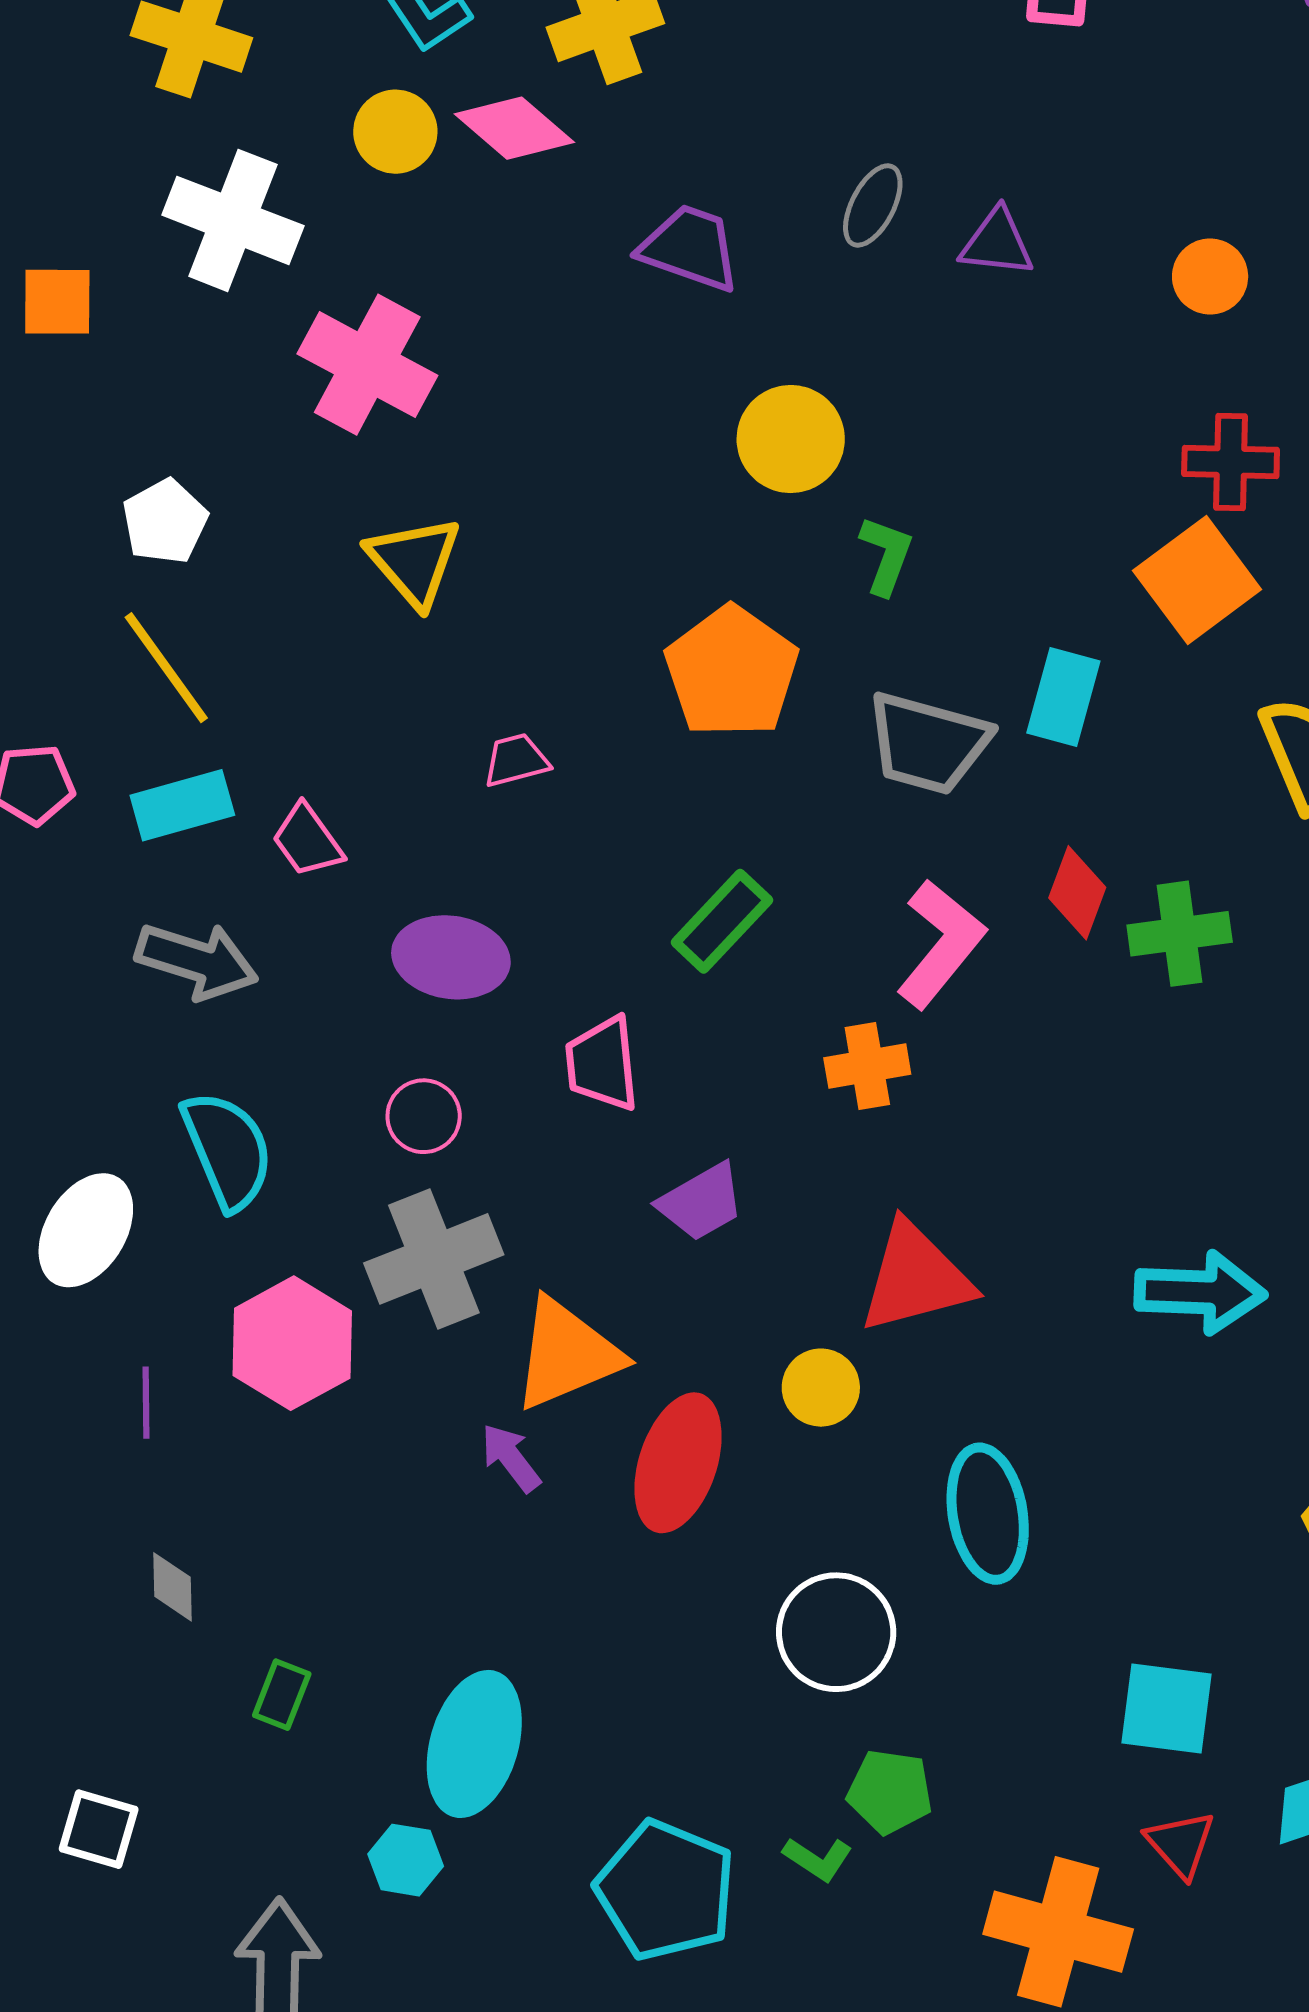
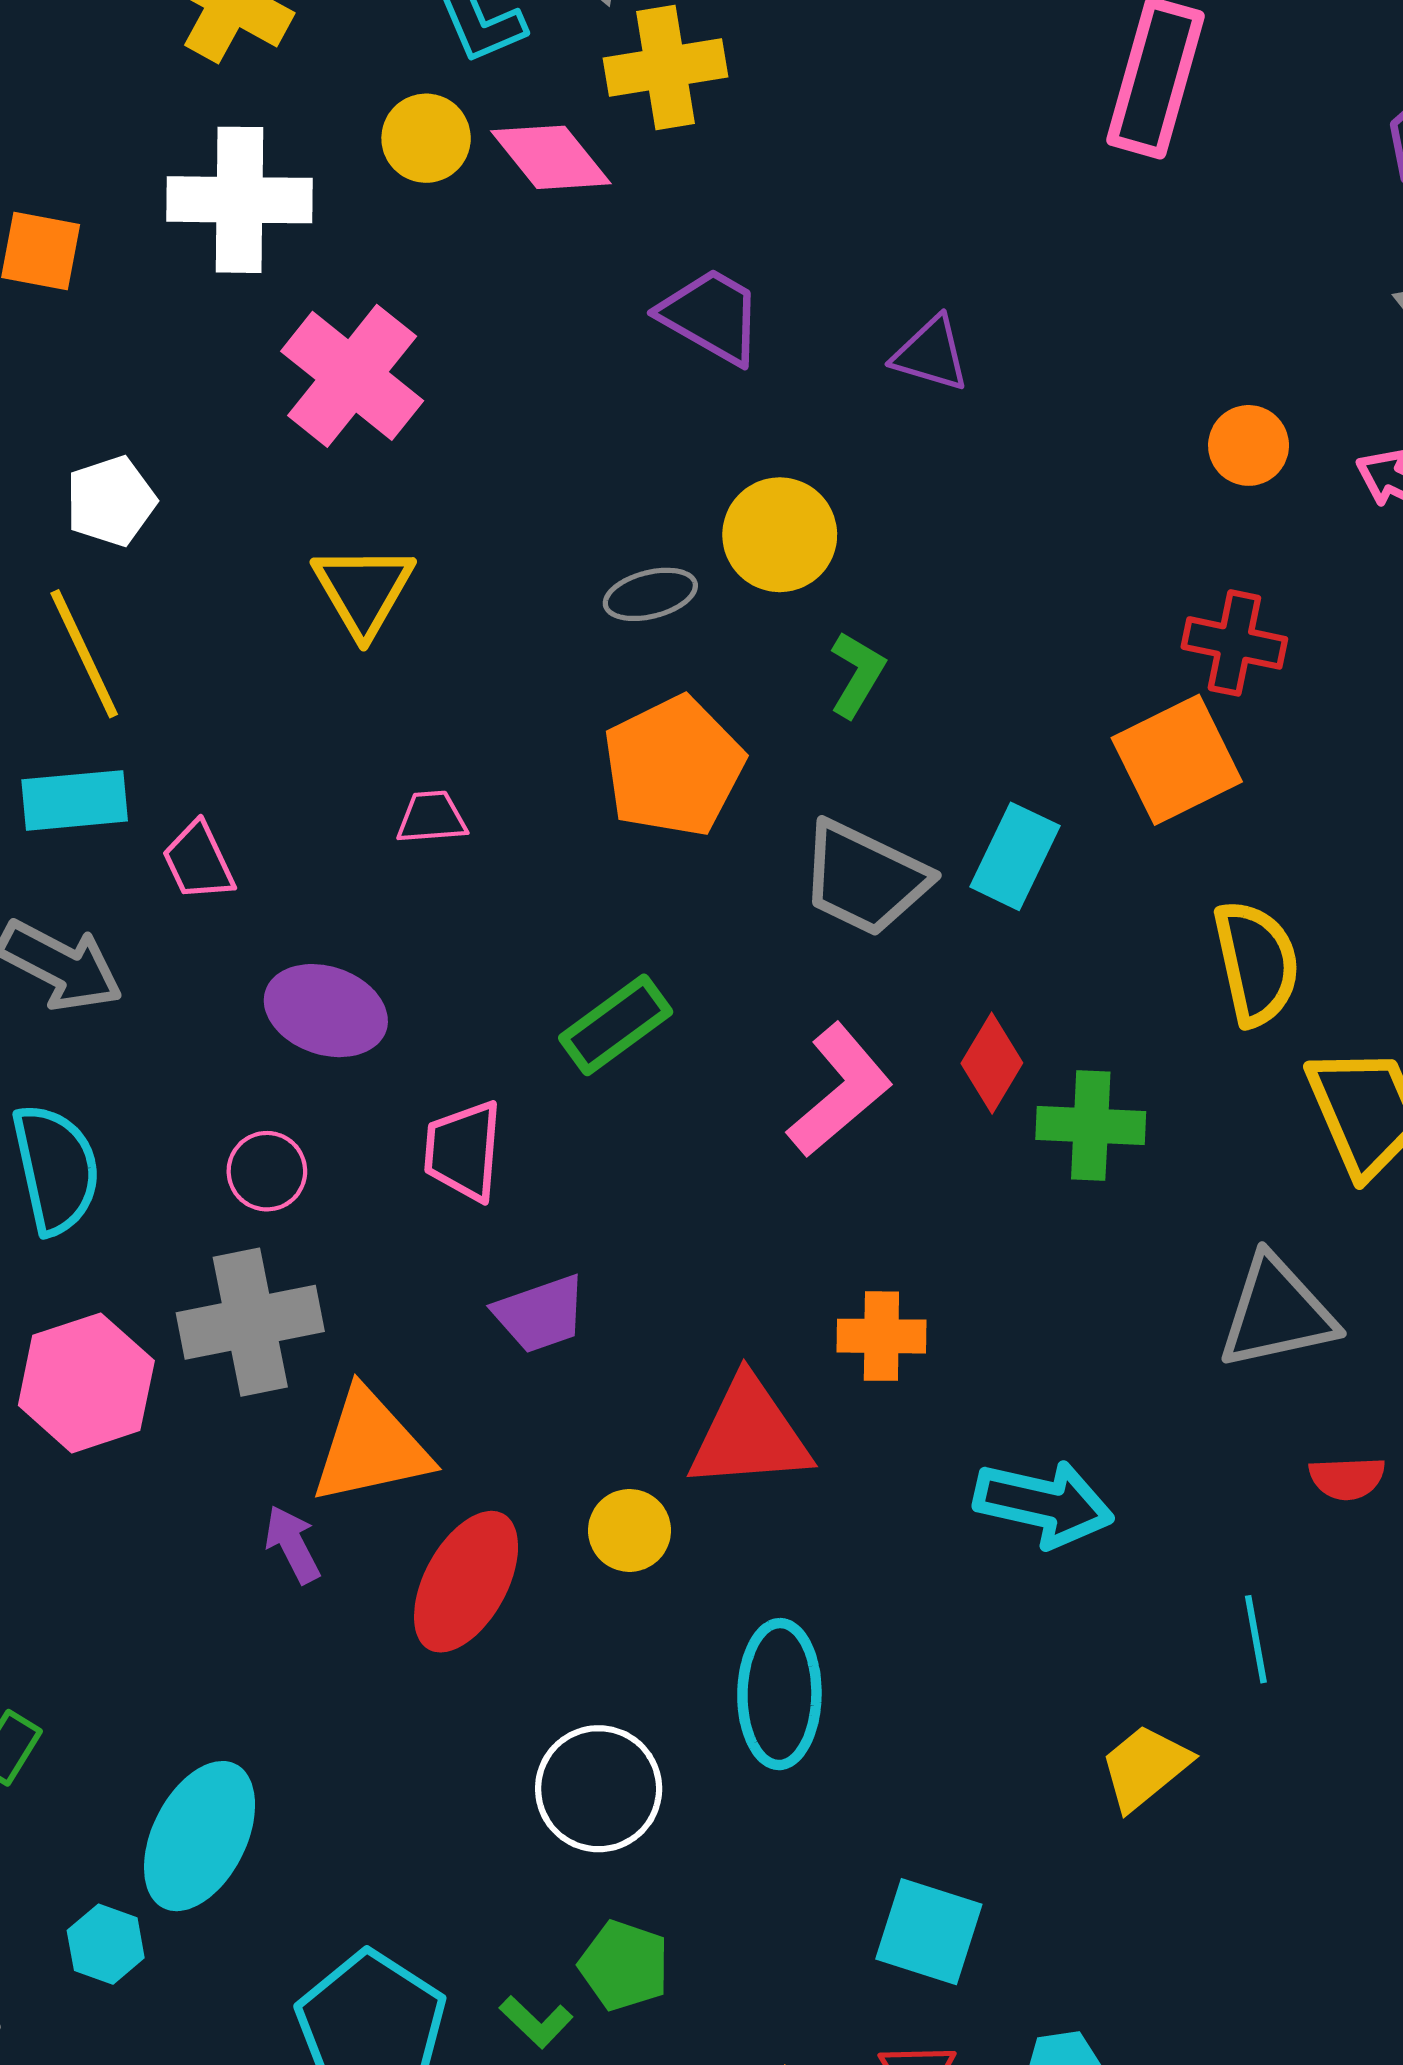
gray ellipse: (873, 205) -> (650, 594), moved, turned 38
white cross: (233, 220) -> (239, 200), turned -31
purple triangle: (997, 243) -> (931, 354), moved
orange cross: (867, 1066) -> (881, 1336), moved

